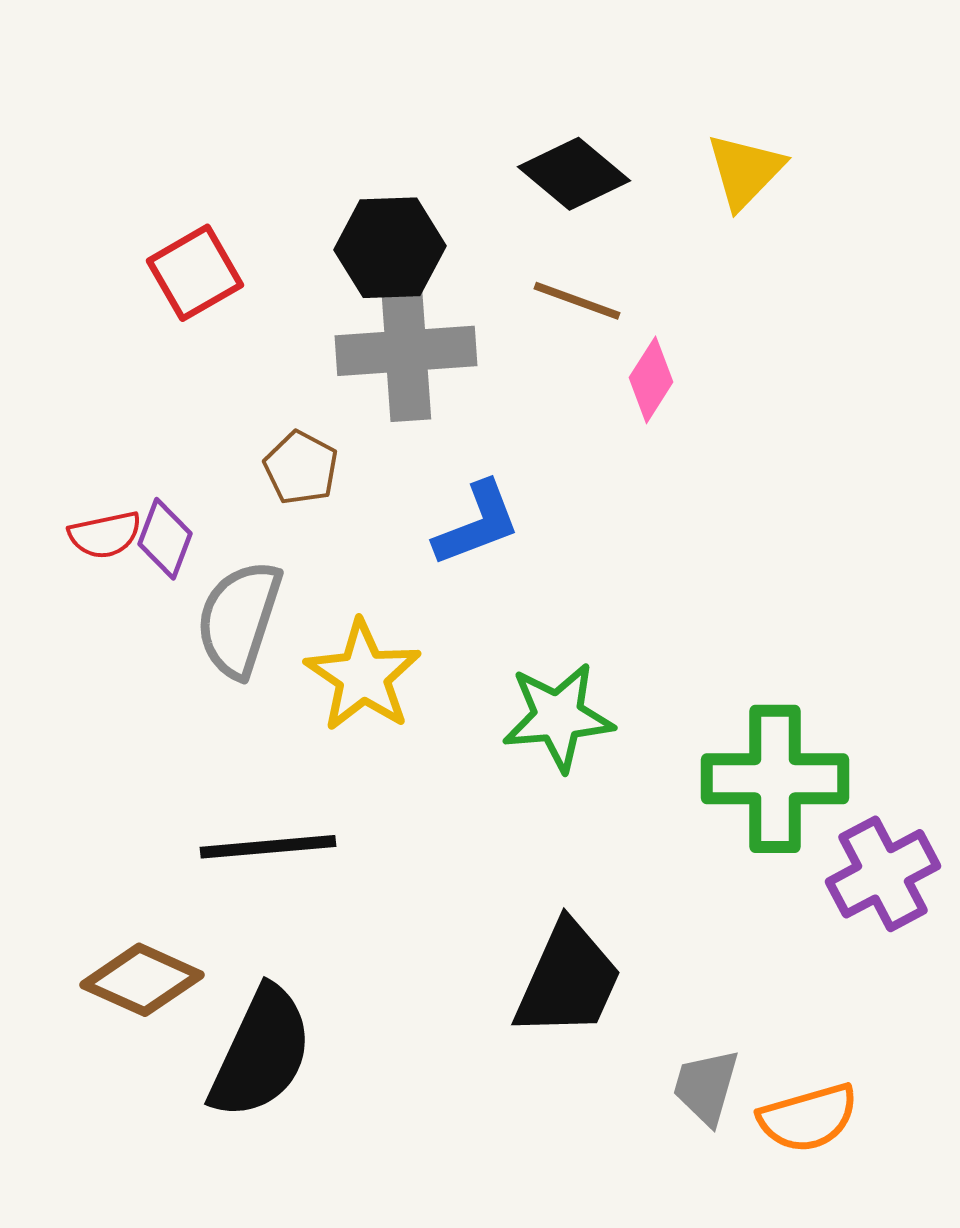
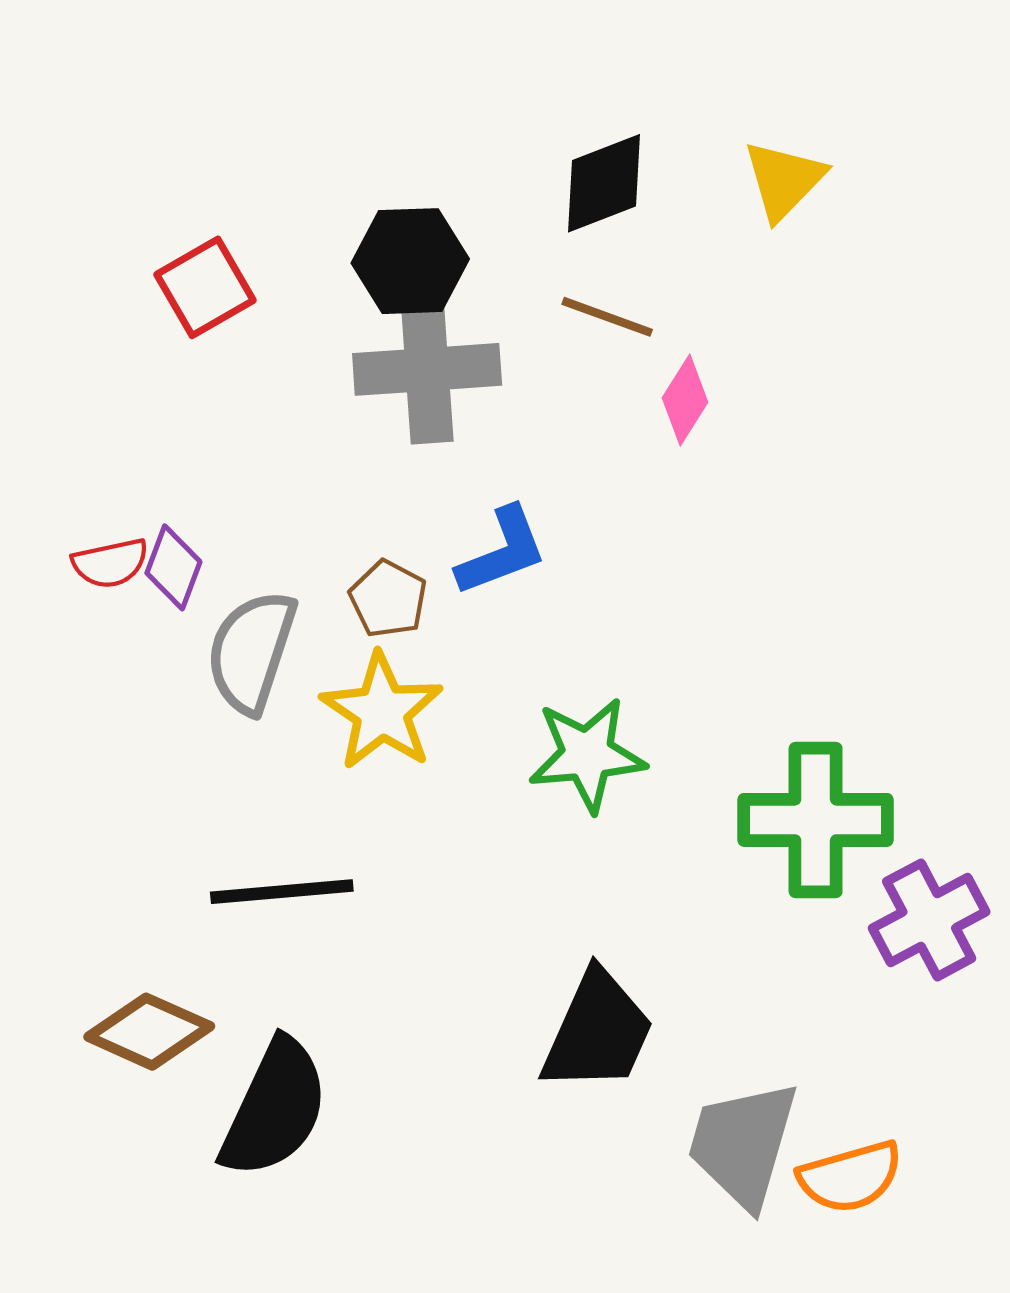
black diamond: (574, 174) -> (604, 183), turned -61
brown pentagon: (301, 468) -> (388, 599), moved
gray trapezoid: (706, 1087) -> (743, 1144), size x1.6

